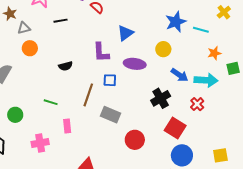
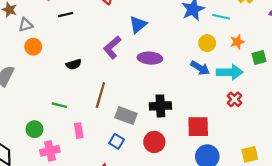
yellow circle: (163, 49) -> (207, 43), moved
purple L-shape: (101, 52) -> (112, 47), turned 55
blue square: (110, 80) -> (117, 141), moved, turned 32
black cross: (161, 98) -> (160, 106), moved, turned 30
red cross: (197, 104) -> (235, 99), moved
green circle: (15, 115) -> (34, 129), moved
red square: (175, 128) -> (198, 127), turned -30

